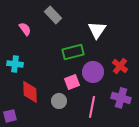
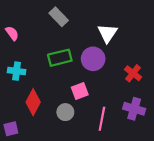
pink semicircle: (25, 29) -> (12, 33), moved
green rectangle: (73, 52) -> (60, 58), moved
purple circle: (93, 72) -> (93, 59), moved
red diamond: (30, 92) -> (33, 102), turned 30

